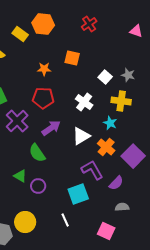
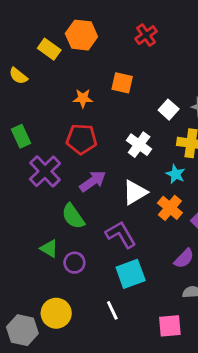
purple L-shape: (92, 170) -> (121, 235), moved
pink square: (106, 231) -> (170, 326), turned -30

